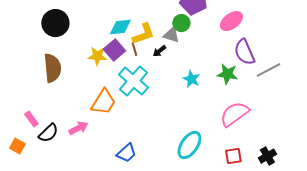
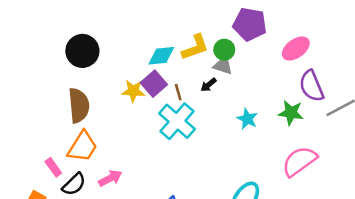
green circle: (181, 23) -> (224, 50), moved
yellow L-shape: (143, 34) -> (195, 47), moved
brown line: (134, 49) -> (178, 92), moved
orange trapezoid: (103, 102) -> (82, 147), moved

